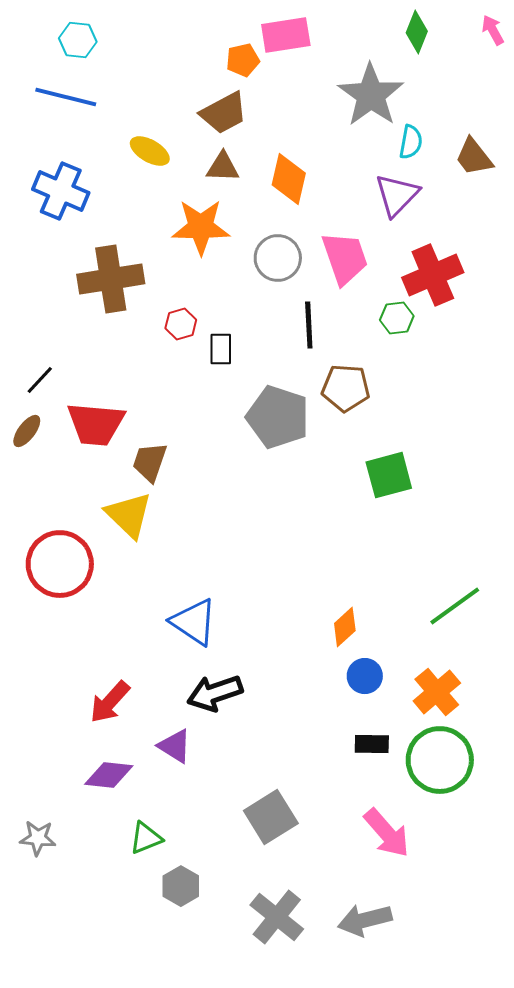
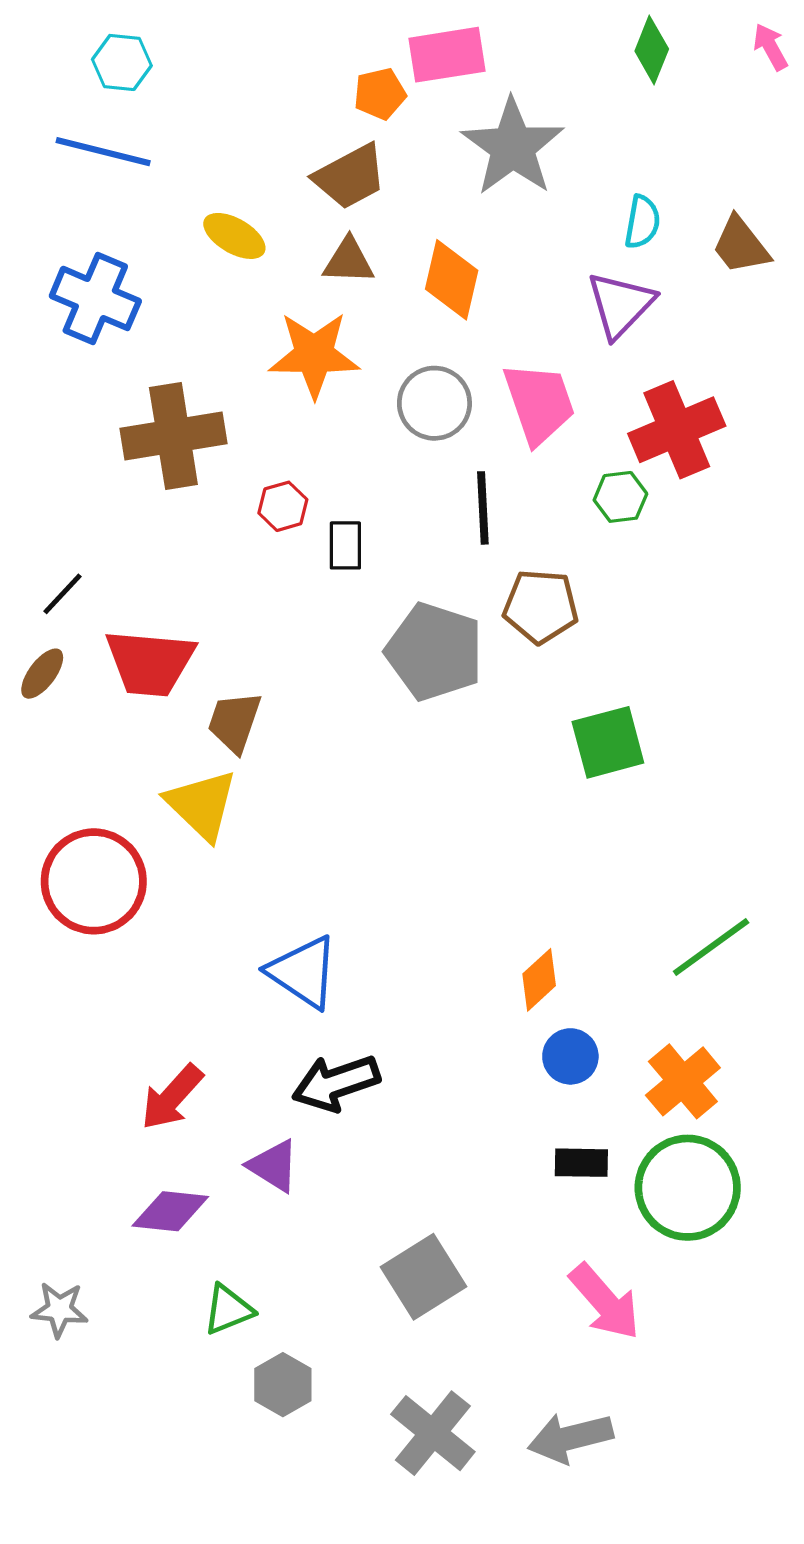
gray star: (371, 95) -> (513, 147), moved

